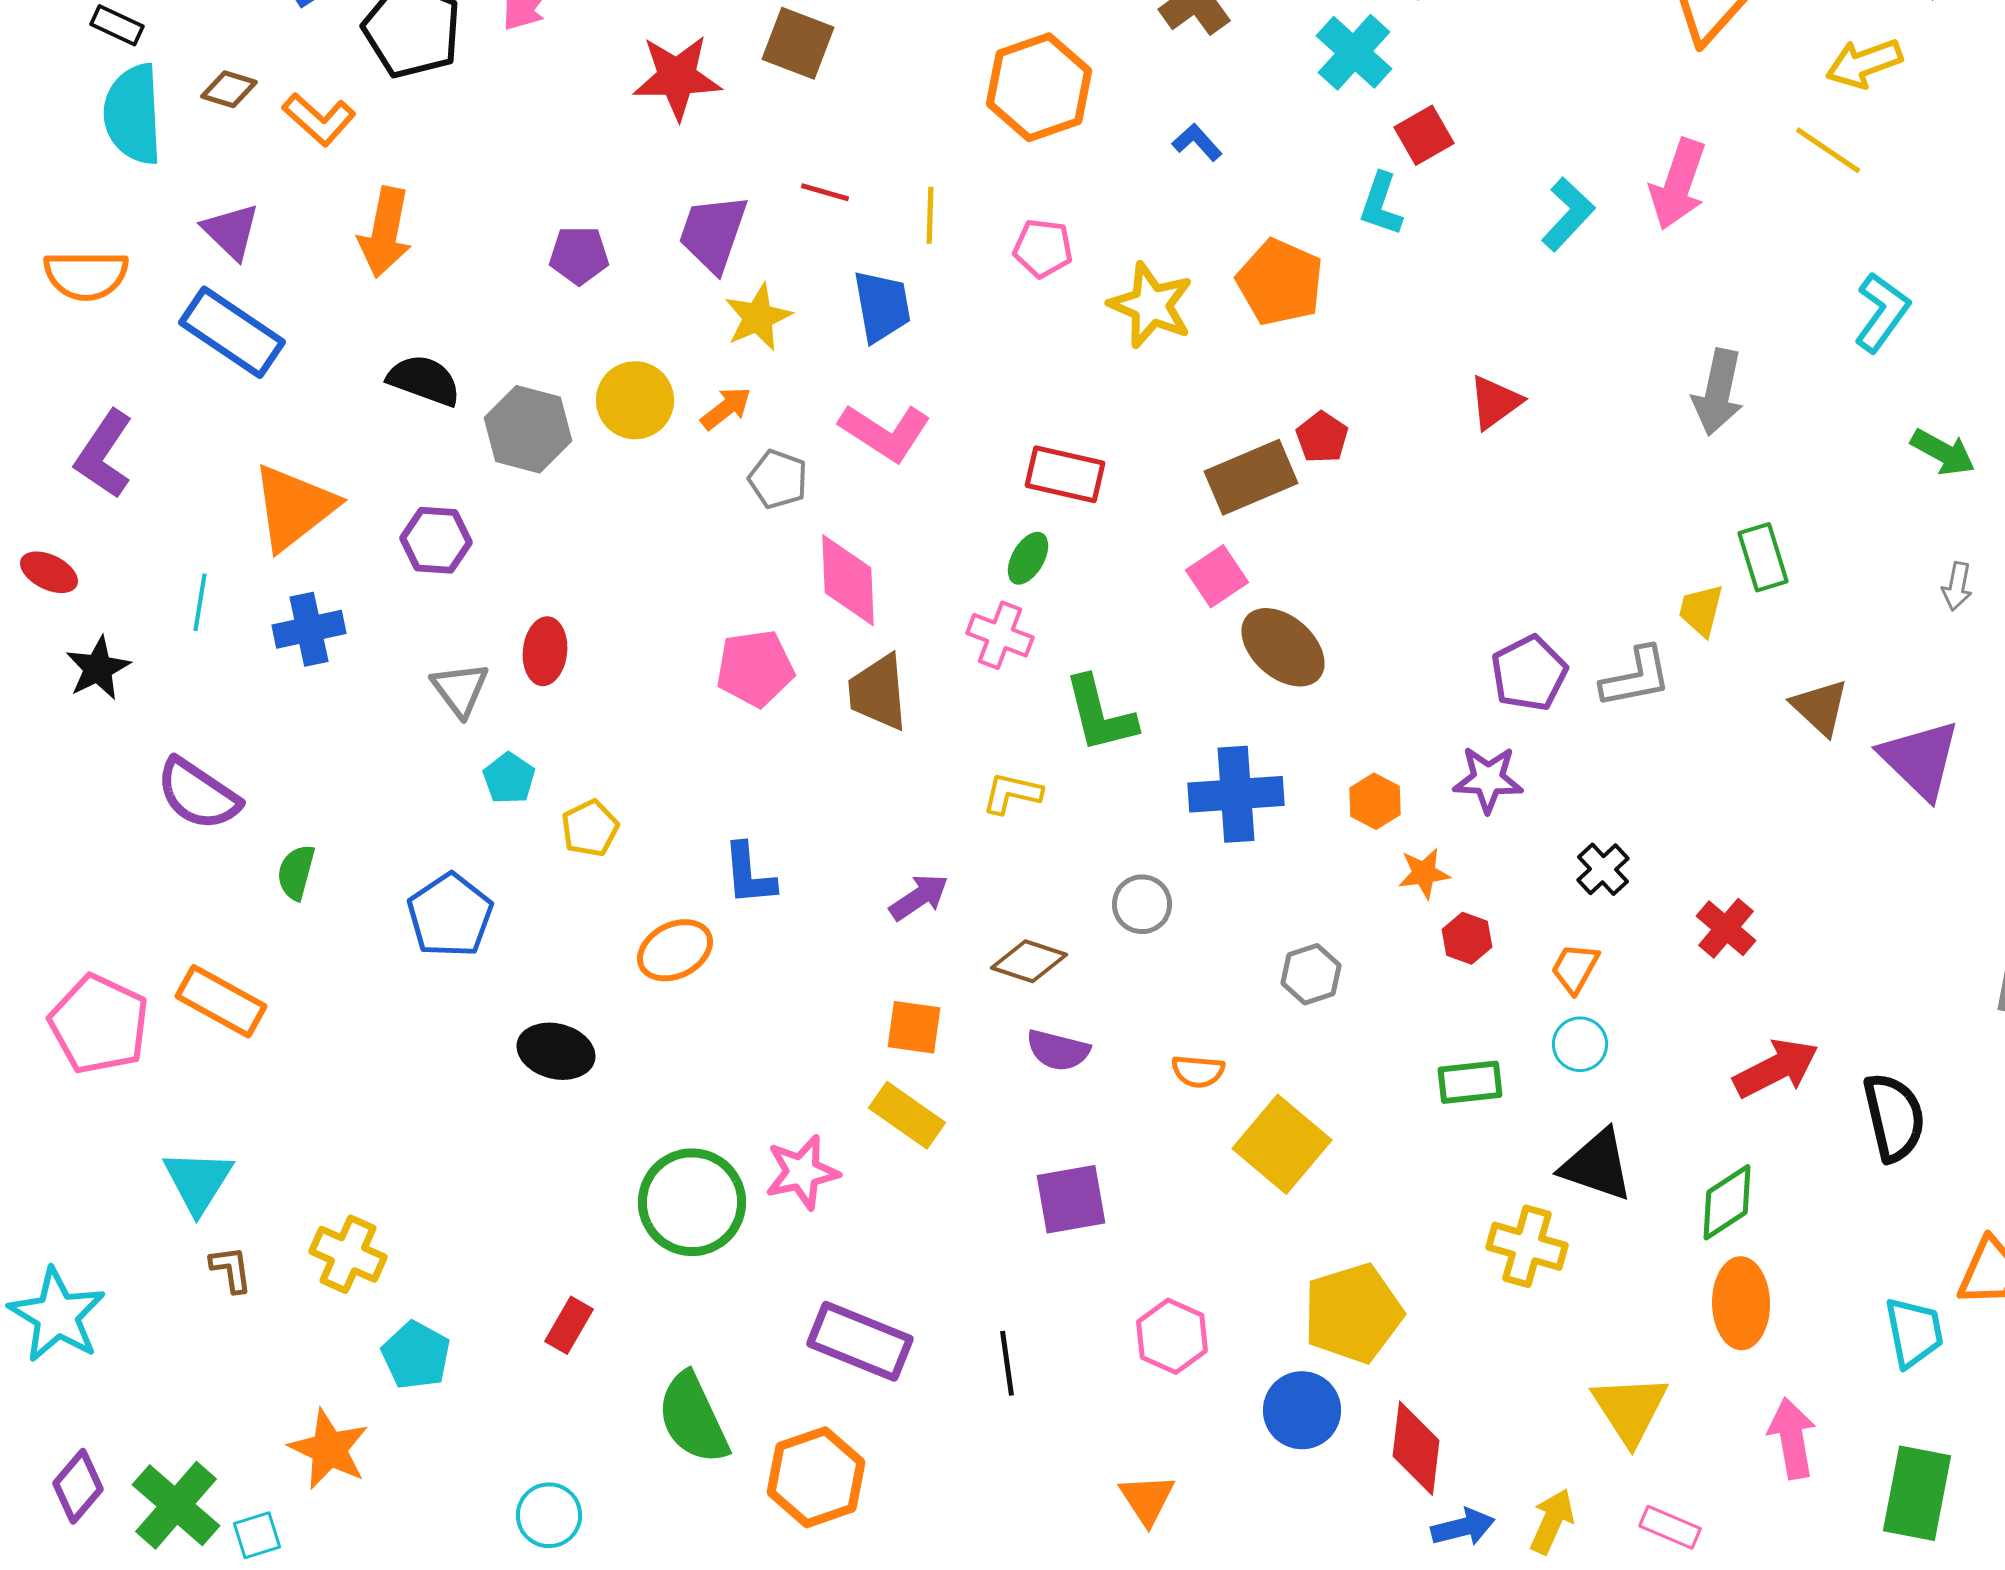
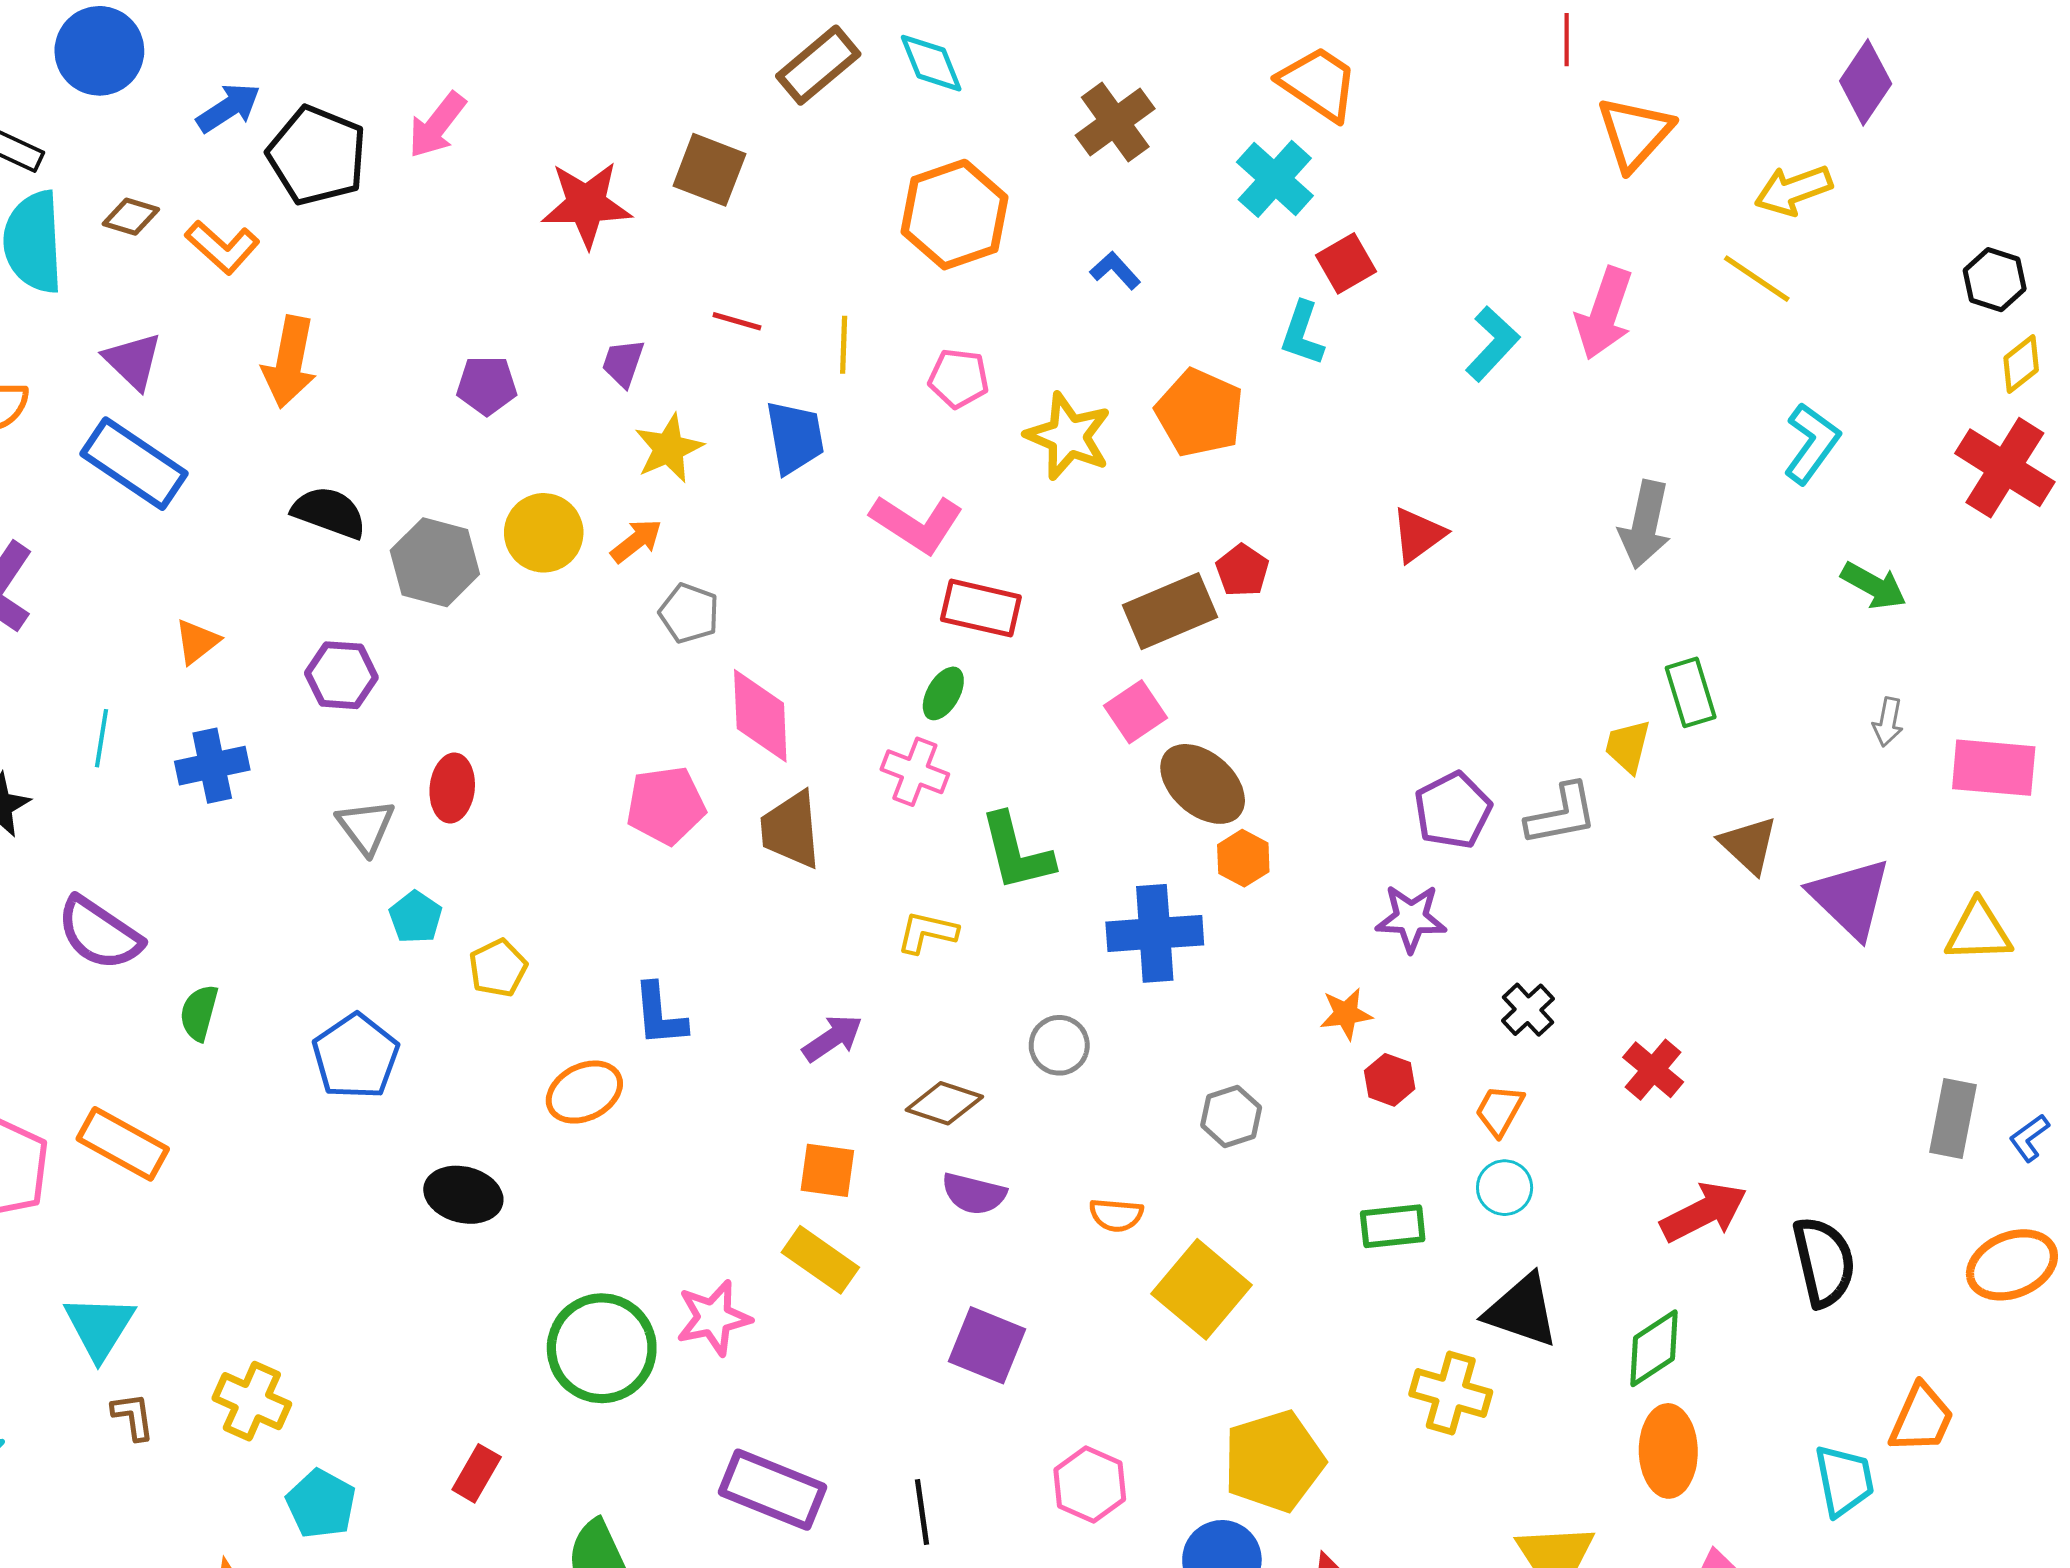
purple trapezoid: (713, 233) -> (623, 363), size x0.6
pink L-shape: (885, 432) -> (917, 524), moved
orange triangle: (294, 507) -> (197, 642), size x0.5
orange hexagon: (1375, 801) -> (1243, 858), moved
purple square: (1071, 1199) -> (987, 1345), turned 32

